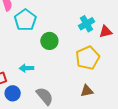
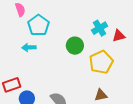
green circle: (49, 41) -> (75, 46), moved
cyan arrow: (27, 68) -> (29, 47), moved

